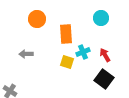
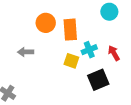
orange circle: (37, 19) -> (46, 23), moved
black square: (104, 79) -> (98, 80), moved, turned 30

